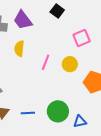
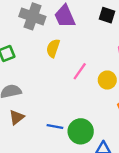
black square: (57, 11) -> (107, 15), turned -32
blue line: (28, 113) -> (55, 126), moved

